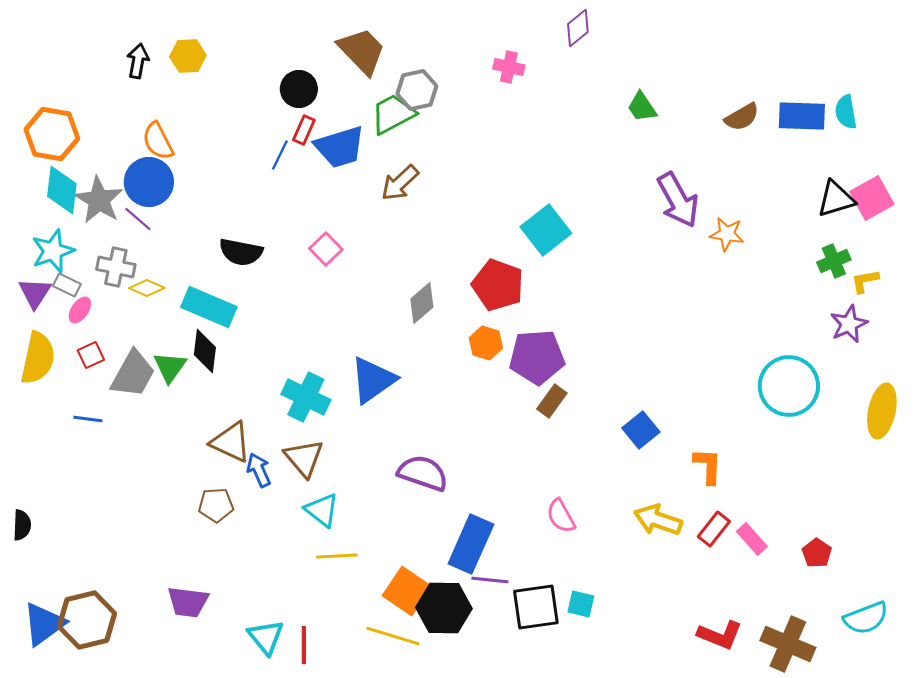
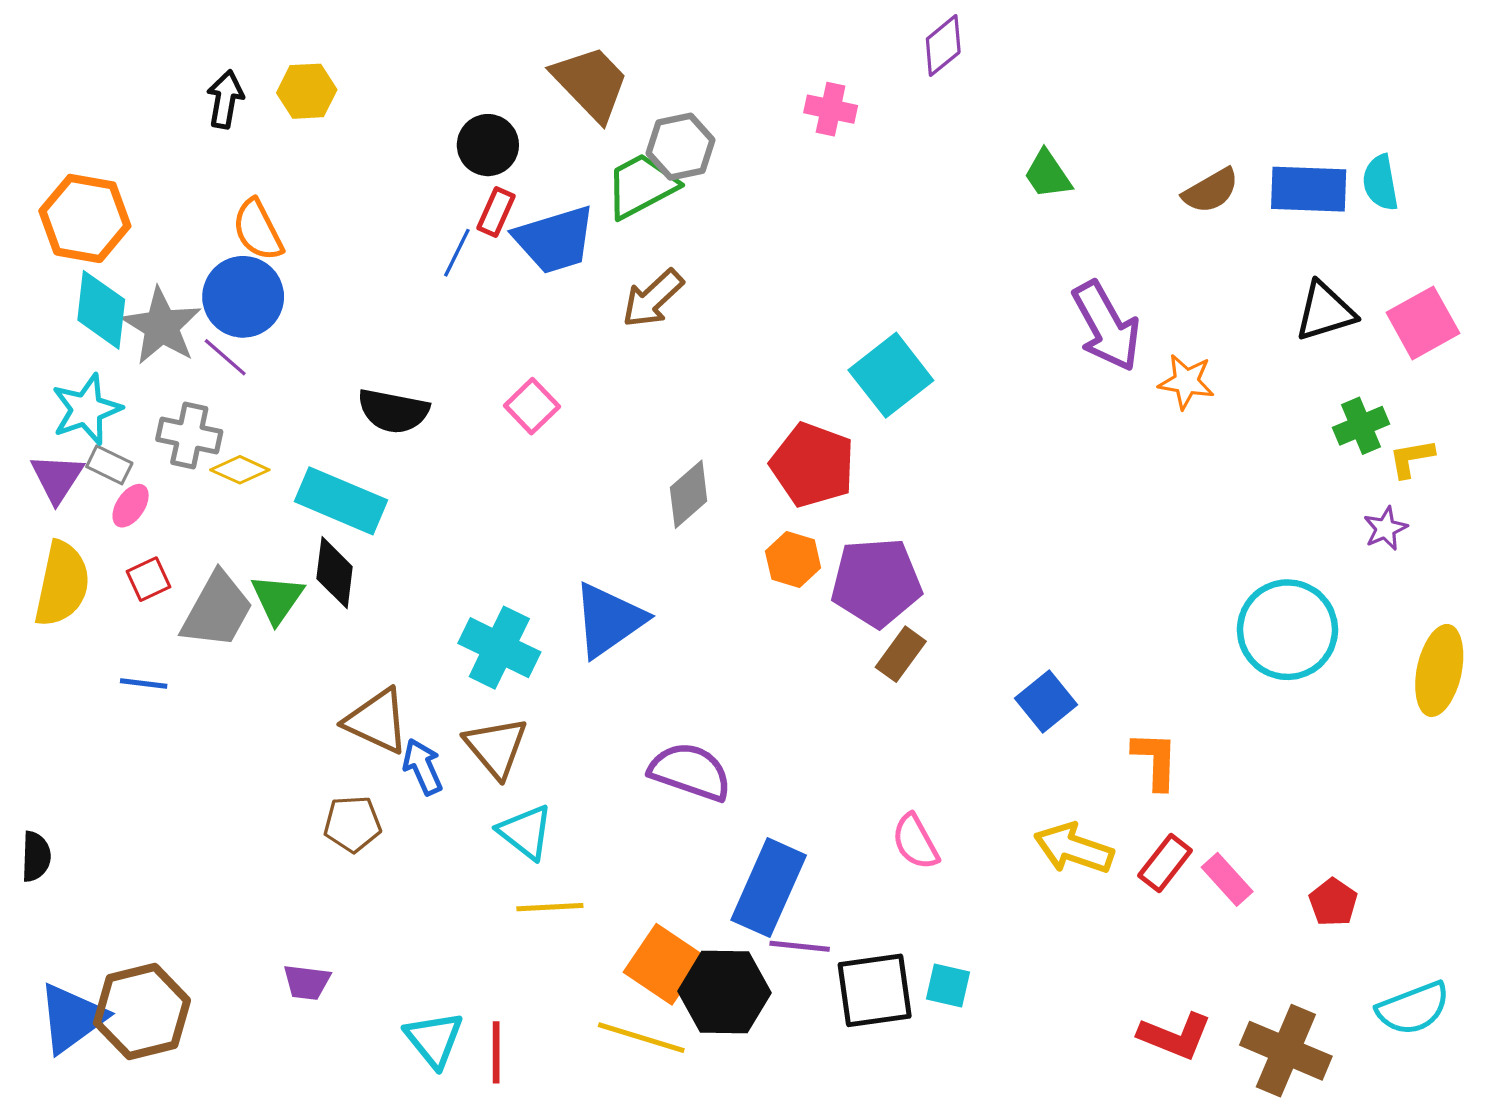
black triangle: (836, 199) -> (1325, 311), moved
purple star: (849, 324) -> (1385, 529), size x0.7
purple trapezoid: (188, 602) -> (307, 982), size x0.7

